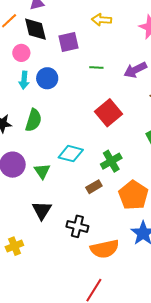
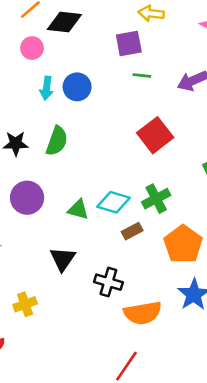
black diamond: (35, 29) -> (64, 22), turned -72
purple square: (68, 42) -> (129, 43), moved
pink circle: (21, 53) -> (32, 48), moved
cyan diamond: (71, 154) -> (113, 202), moved
green triangle: (42, 171) -> (78, 210), moved, turned -42

